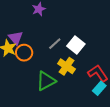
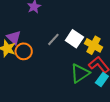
yellow cross: (67, 66) -> (93, 45), moved
green triangle: (46, 81) -> (80, 73), moved

